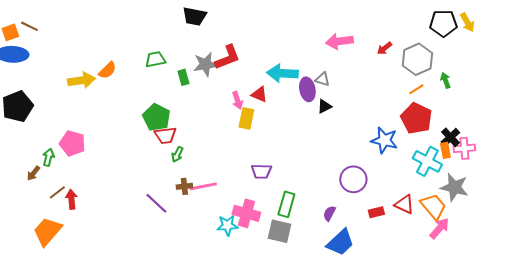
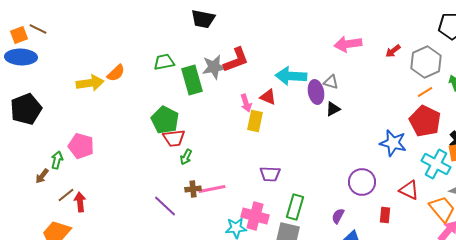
green rectangle: (183, 77) -> (192, 80), size x1.8
red triangle: (404, 204) -> (409, 190), moved
red rectangle: (376, 212) -> (385, 215), turned -70

